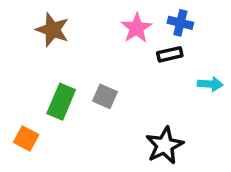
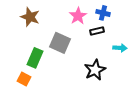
gray square: (105, 96) -> (60, 43), moved, size x1.5
orange square: (26, 138) -> (24, 79), moved
black star: (165, 145) -> (95, 70), moved

